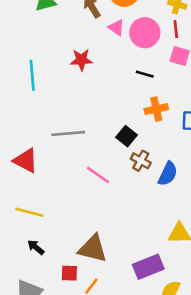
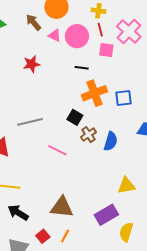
orange cross: (156, 109) -> (94, 93), size x1.4
brown cross: (141, 161) -> (88, 135), turned 35
black arrow: (36, 247) -> (18, 213), size x1.5
red square: (69, 273) -> (43, 236), moved, turned -32

